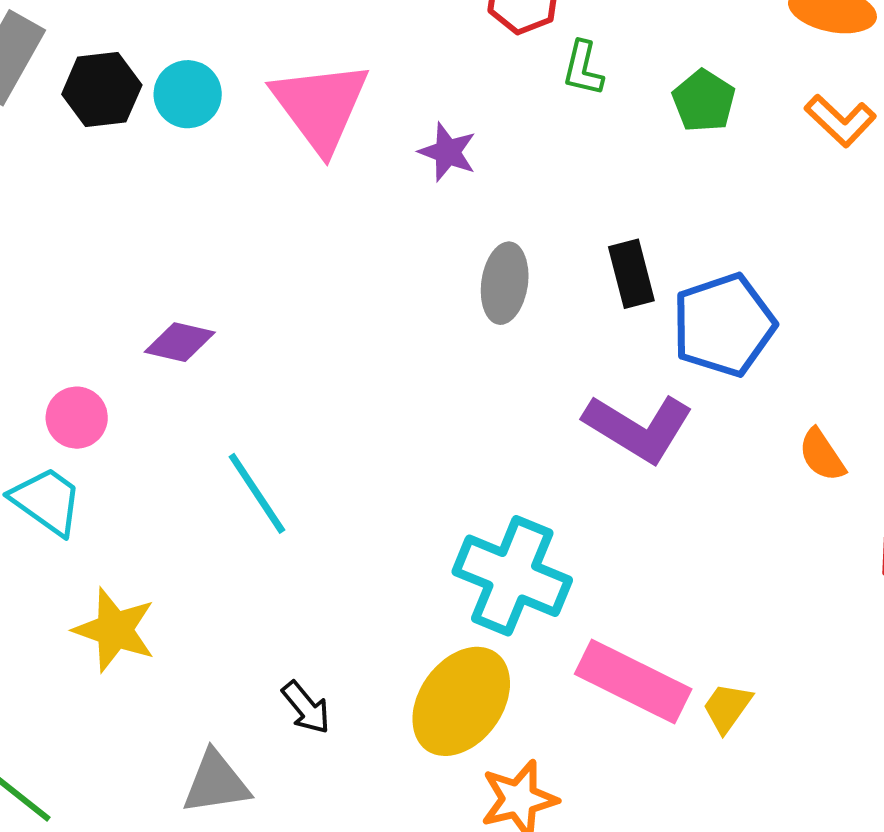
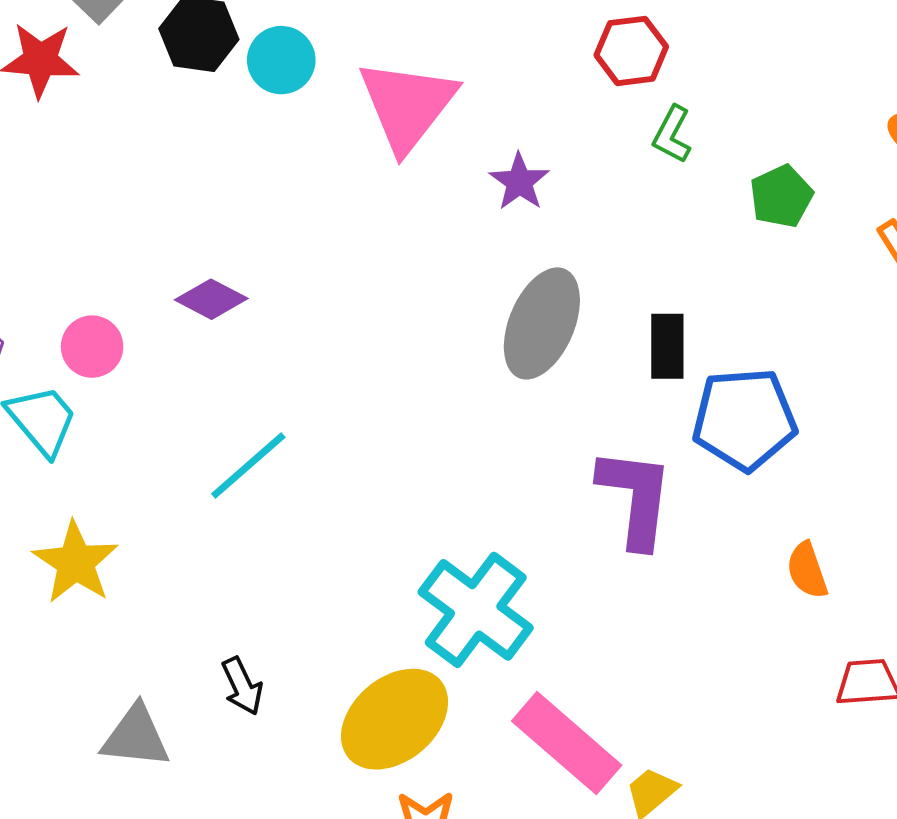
gray ellipse: (505, 283) -> (542, 323), size x1.4
purple L-shape: (638, 428) -> (636, 498), turned -129
cyan line: (257, 493) -> (248, 466), turned 68

